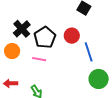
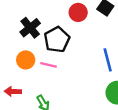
red circle: (72, 36) -> (78, 12), moved
orange circle: (12, 51) -> (26, 60), moved

